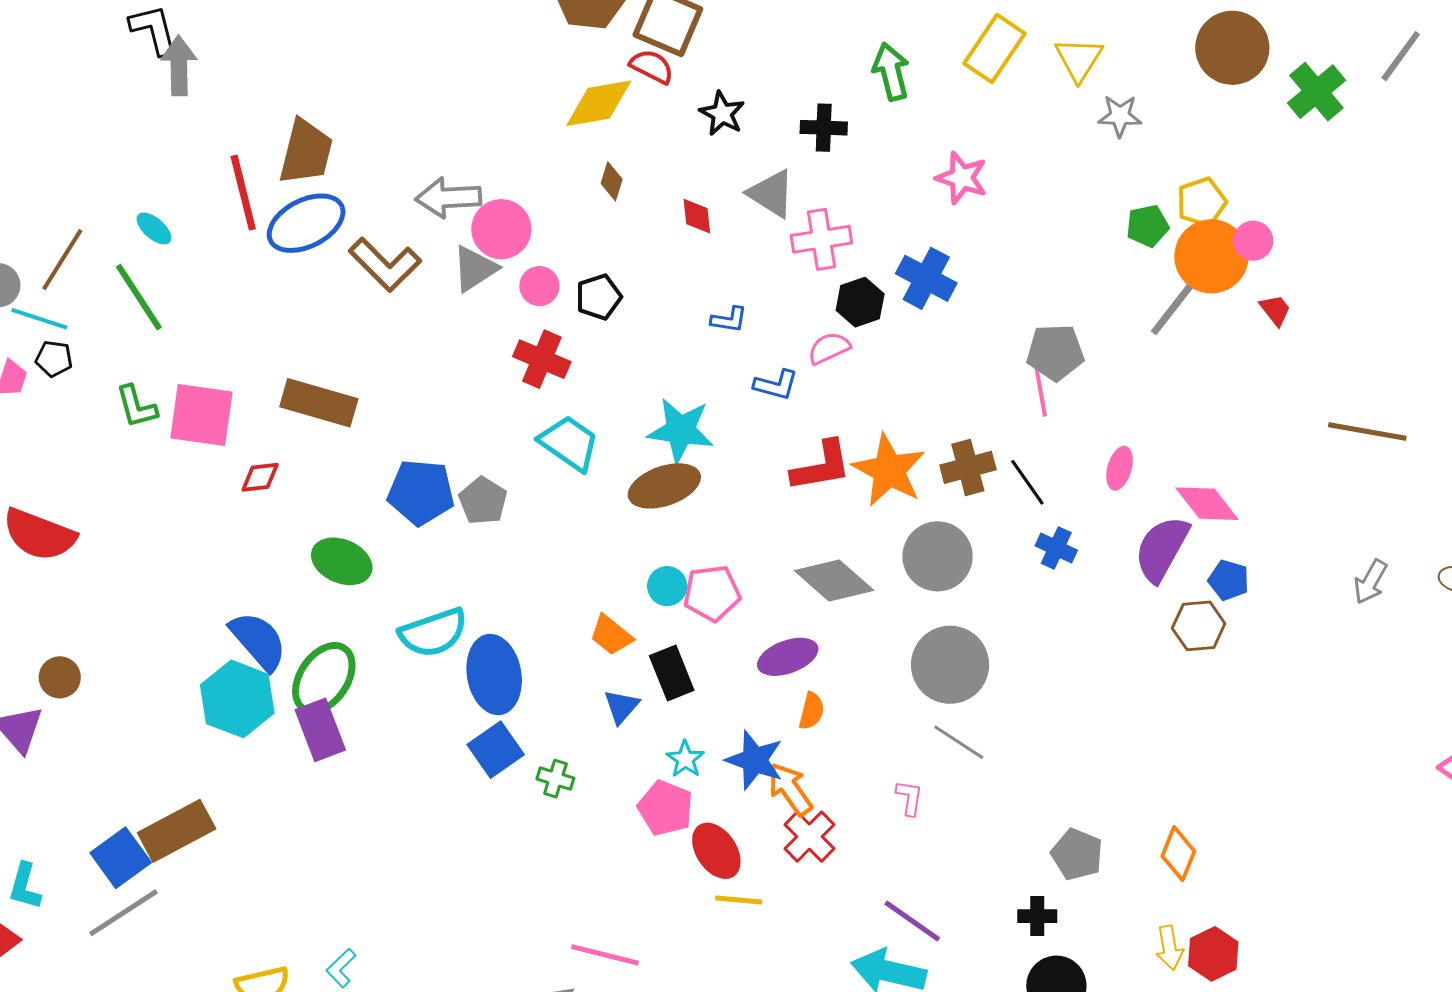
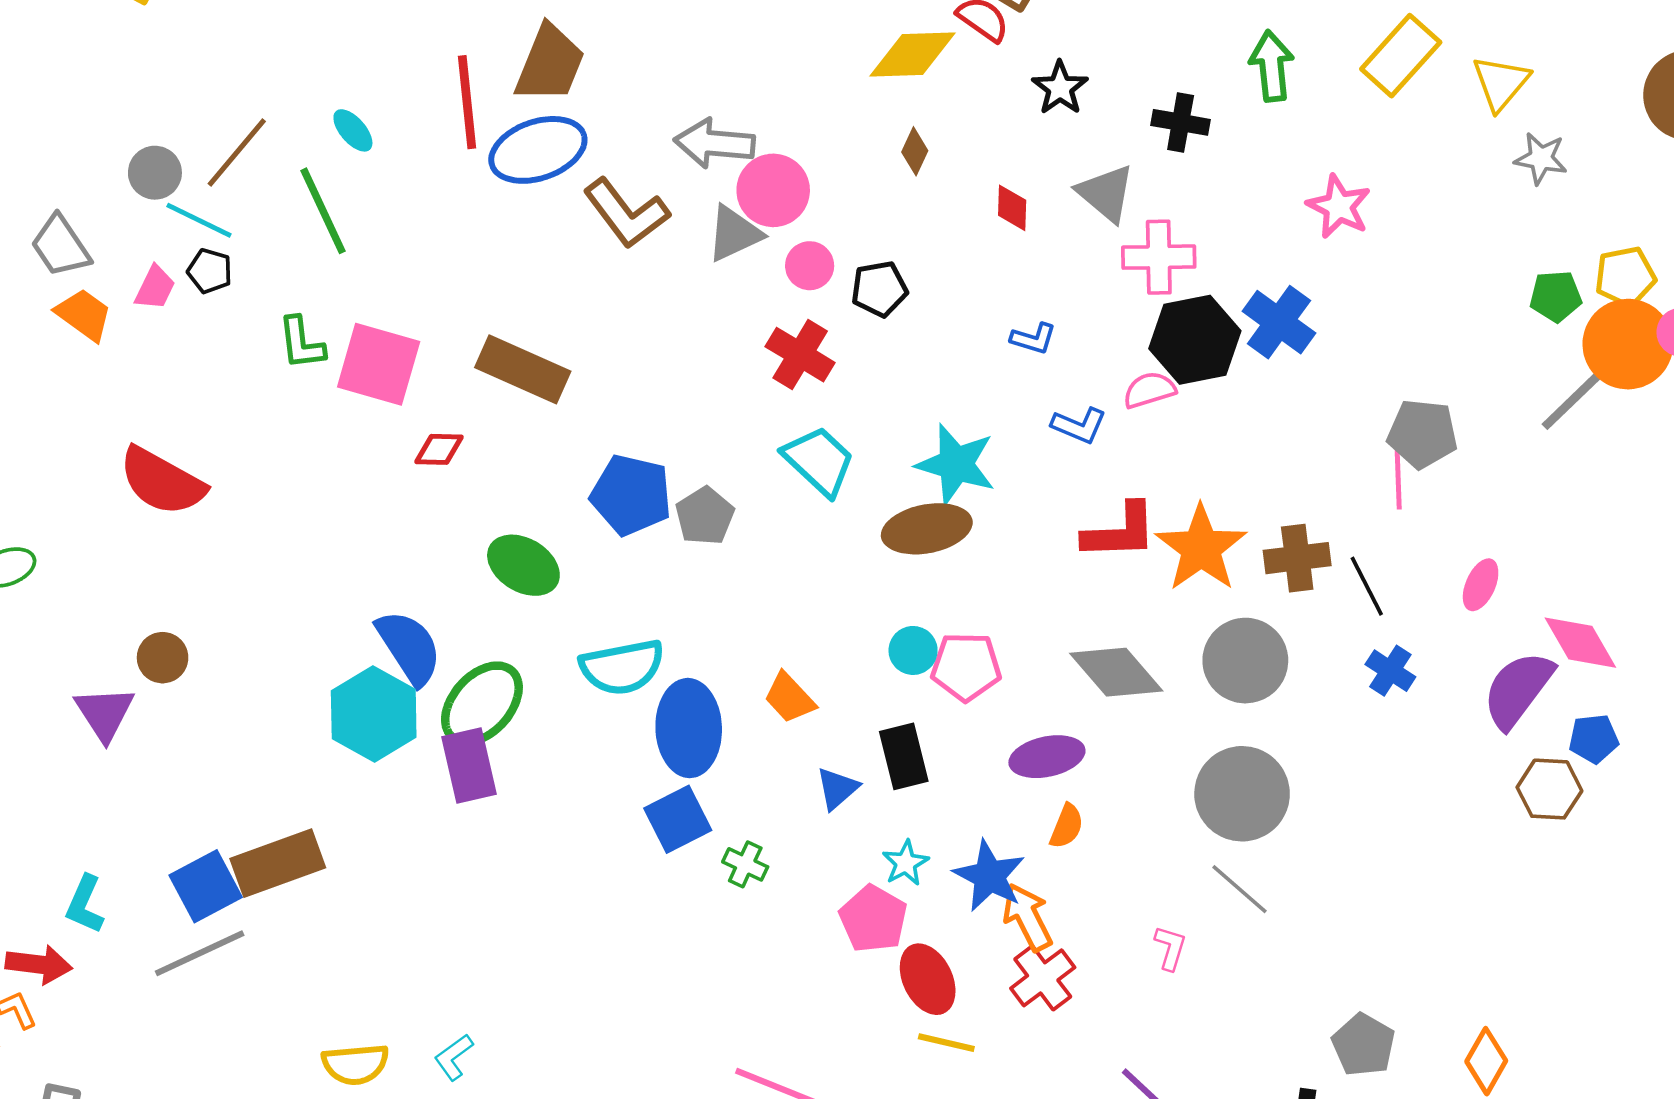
black hexagon: (860, 302) -> (1195, 340), size x1.5
blue pentagon: (1229, 580) -> (1594, 739), turned -30
orange trapezoid: (611, 635) -> (789, 698), moved

